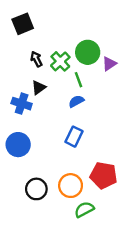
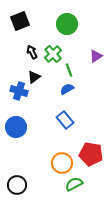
green circle: (88, 52) -> (67, 24), moved
blue rectangle: (74, 137) -> (65, 120), turned -66
black circle: (36, 189) -> (17, 185), moved

